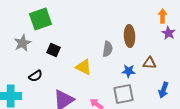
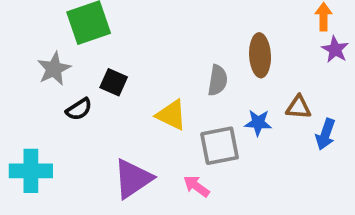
black semicircle: (36, 76) -> (79, 109), moved
blue arrow: (164, 90) -> (325, 134), moved
gray square: (124, 94) -> (220, 146), moved

